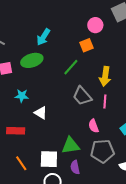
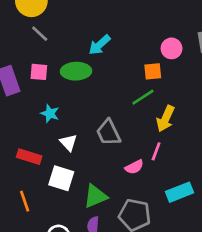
green line: (71, 67) -> (143, 97), moved
gray trapezoid: (82, 96) -> (108, 133), moved
pink semicircle: (94, 126) -> (134, 167), moved, turned -112
green triangle: (71, 146) -> (95, 196), turned -30
white square: (49, 159) -> (61, 178), moved

